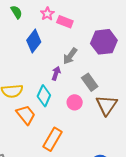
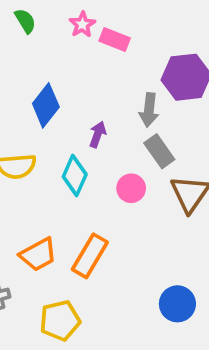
blue diamond: (34, 41) -> (46, 105), moved
gray arrow: (70, 56) -> (149, 110), moved, turned -30
orange trapezoid: (26, 115) -> (38, 254), moved, turned 100

